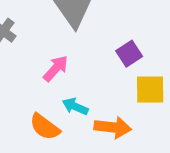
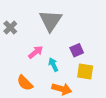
cyan arrow: (75, 106) -> (53, 65), moved, turned 32

